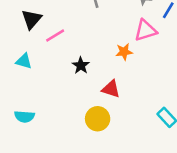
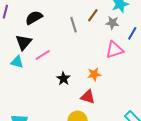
orange star: (124, 52) -> (94, 74), moved
cyan triangle: (24, 61) -> (17, 62), moved

